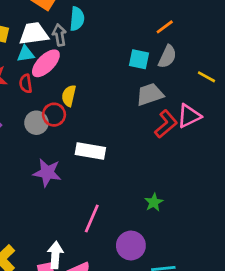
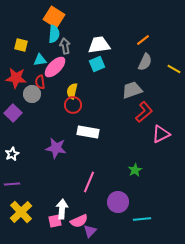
cyan semicircle: (77, 19) -> (54, 34), moved
white trapezoid: (34, 34) -> (99, 45), moved
cyan square: (139, 59) -> (97, 64), moved, turned -35
yellow line: (206, 77) -> (174, 69), moved
red circle: (54, 115) -> (73, 105), moved
pink triangle: (189, 116) -> (161, 134), moved
gray circle: (36, 123) -> (32, 94), moved

